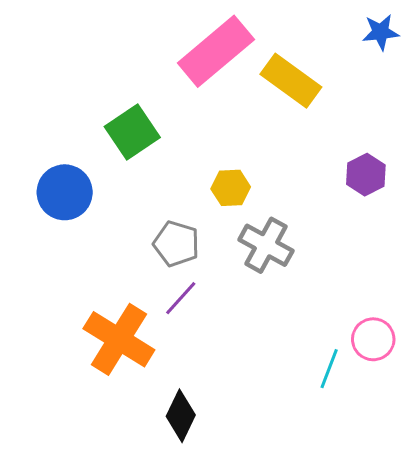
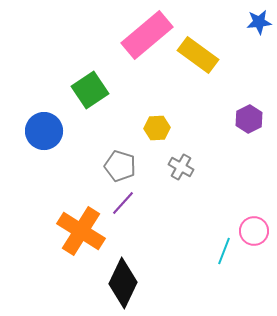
gray cross: (266, 245) -> (181, 167), size x0.7
black diamond: (181, 416) -> (123, 283), size x1.4

